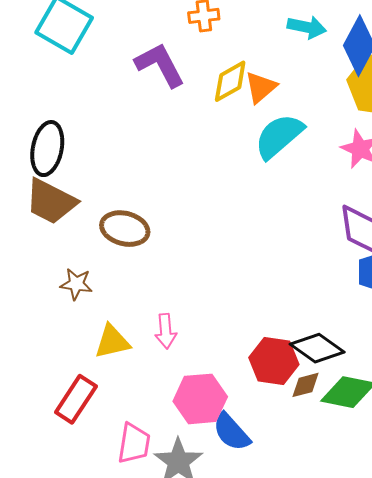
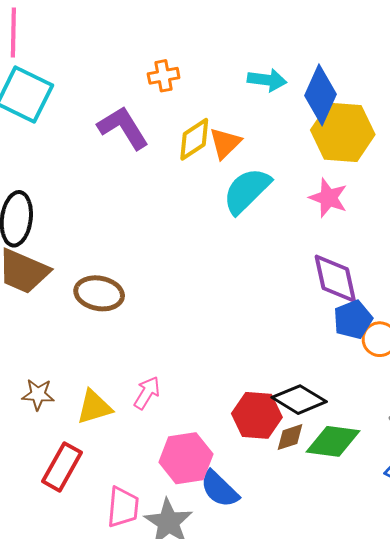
brown star: (76, 284) -> (38, 394), moved
pink arrow: (166, 331) -> (147, 393), turned -140

